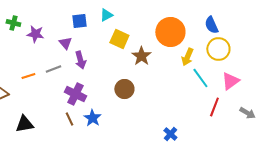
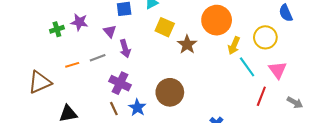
green cross: (13, 23) -> (57, 29), moved, turned -32
blue semicircle: (211, 25) -> (286, 13), moved
pink triangle: (230, 81) -> (278, 70), turned -30
brown circle: (124, 89) -> (170, 92), moved, size x1.4

